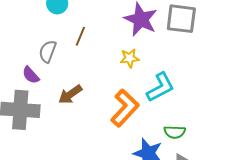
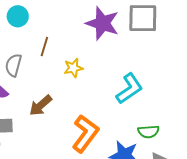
yellow star: (130, 58) -> (73, 68), moved
orange L-shape: (125, 108) -> (85, 134), moved

